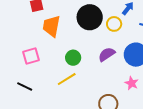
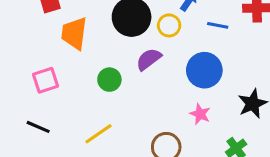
purple semicircle: (107, 54) -> (149, 59), moved
yellow line: (67, 79) -> (99, 134), moved

